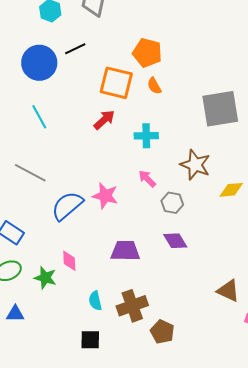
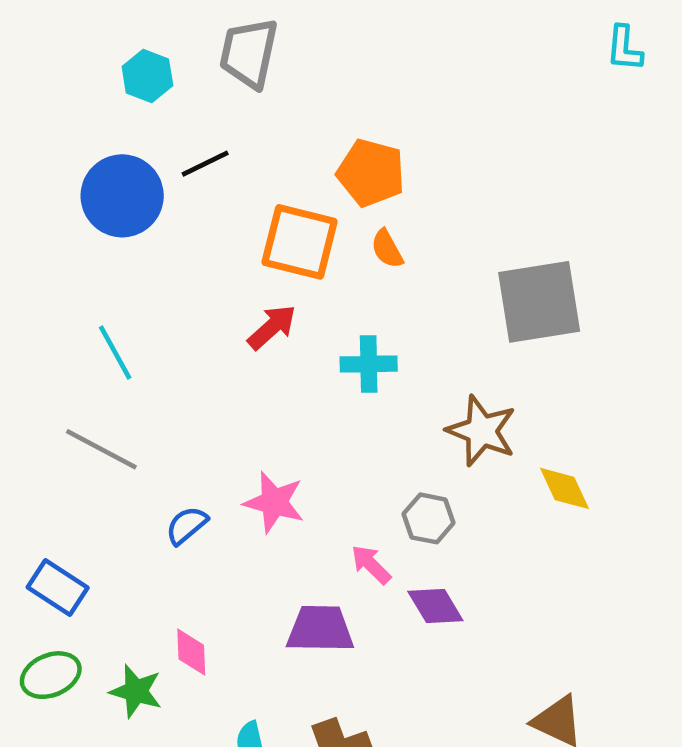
cyan line: (39, 117) -> (115, 353), moved
pink arrow: (147, 179) -> (371, 564), moved
yellow diamond: (231, 190) -> (564, 488), turned 70
blue semicircle: (67, 206) -> (187, 525), size x0.6

